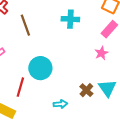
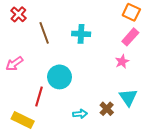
cyan cross: (70, 19) -> (81, 34), moved
brown cross: (86, 90) -> (107, 109), moved

